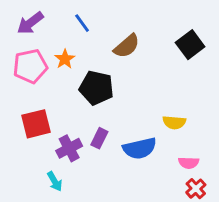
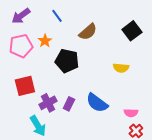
yellow semicircle: (174, 122) -> (121, 68), moved
purple rectangle: (99, 138) -> (69, 104), moved
blue semicircle: (140, 148) -> (97, 103), turned 50
cyan arrow: (55, 181) -> (38, 126), size x1.5

